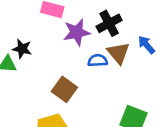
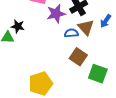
blue arrow: (146, 45) -> (106, 21), turned -104
brown square: (64, 89) -> (78, 57), moved

